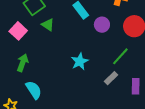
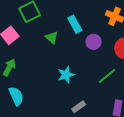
green triangle: (48, 25) -> (52, 38), moved
gray rectangle: (111, 78) -> (79, 107), moved

